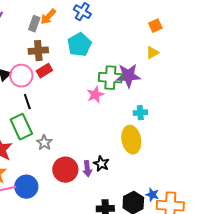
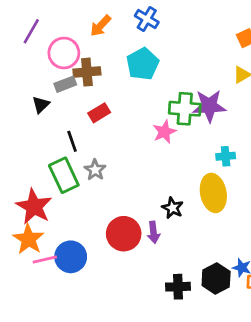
gray rectangle: (34, 24) -> (65, 84), moved, turned 49
red rectangle: (44, 71) -> (99, 113), moved
pink circle: (21, 76) -> (64, 53), moved
gray star: (44, 143) -> (95, 170), moved
black star: (101, 164) -> (173, 208), moved

